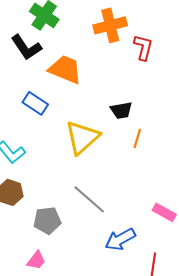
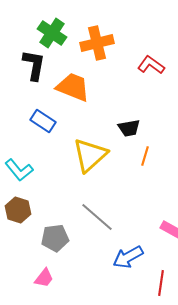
orange cross: (110, 25) -> (97, 43), moved
black L-shape: (26, 47) -> (34, 65), turned -136
red L-shape: (143, 47) -> (151, 65), turned -68

